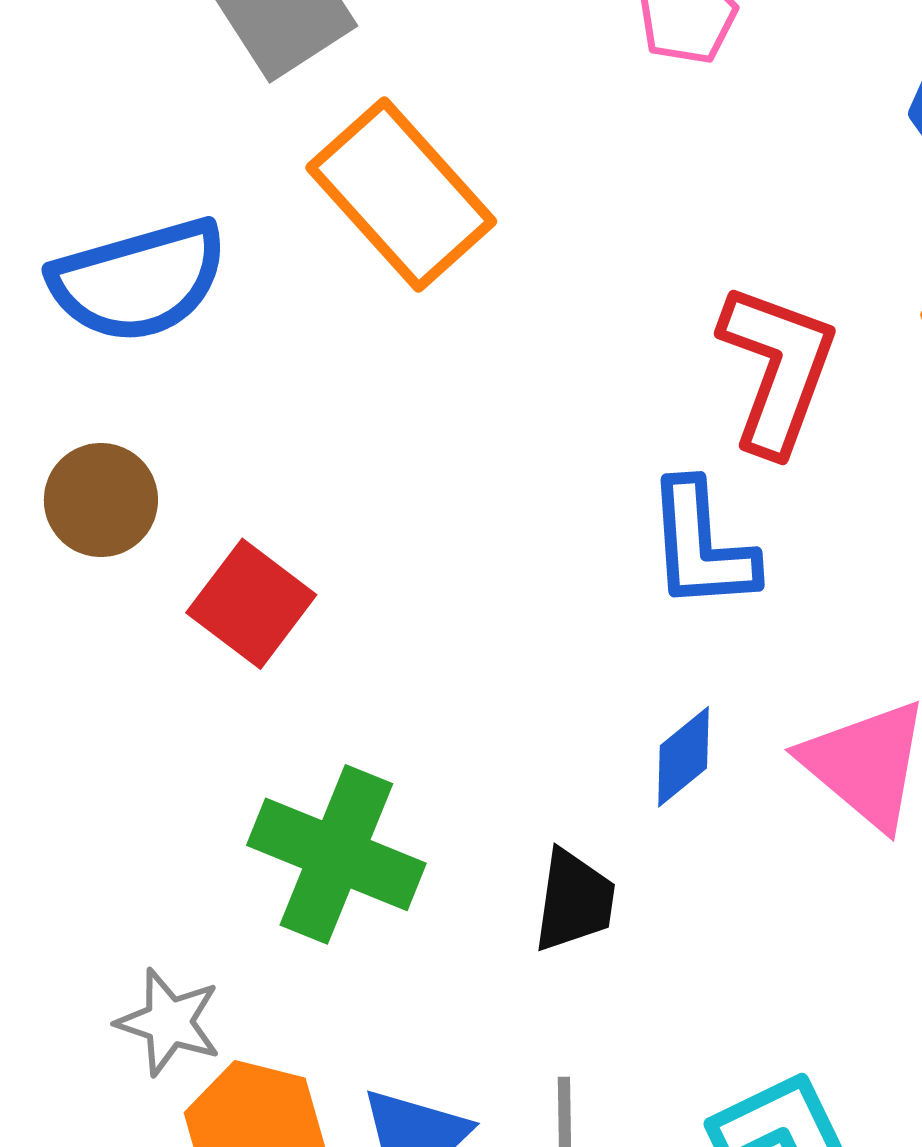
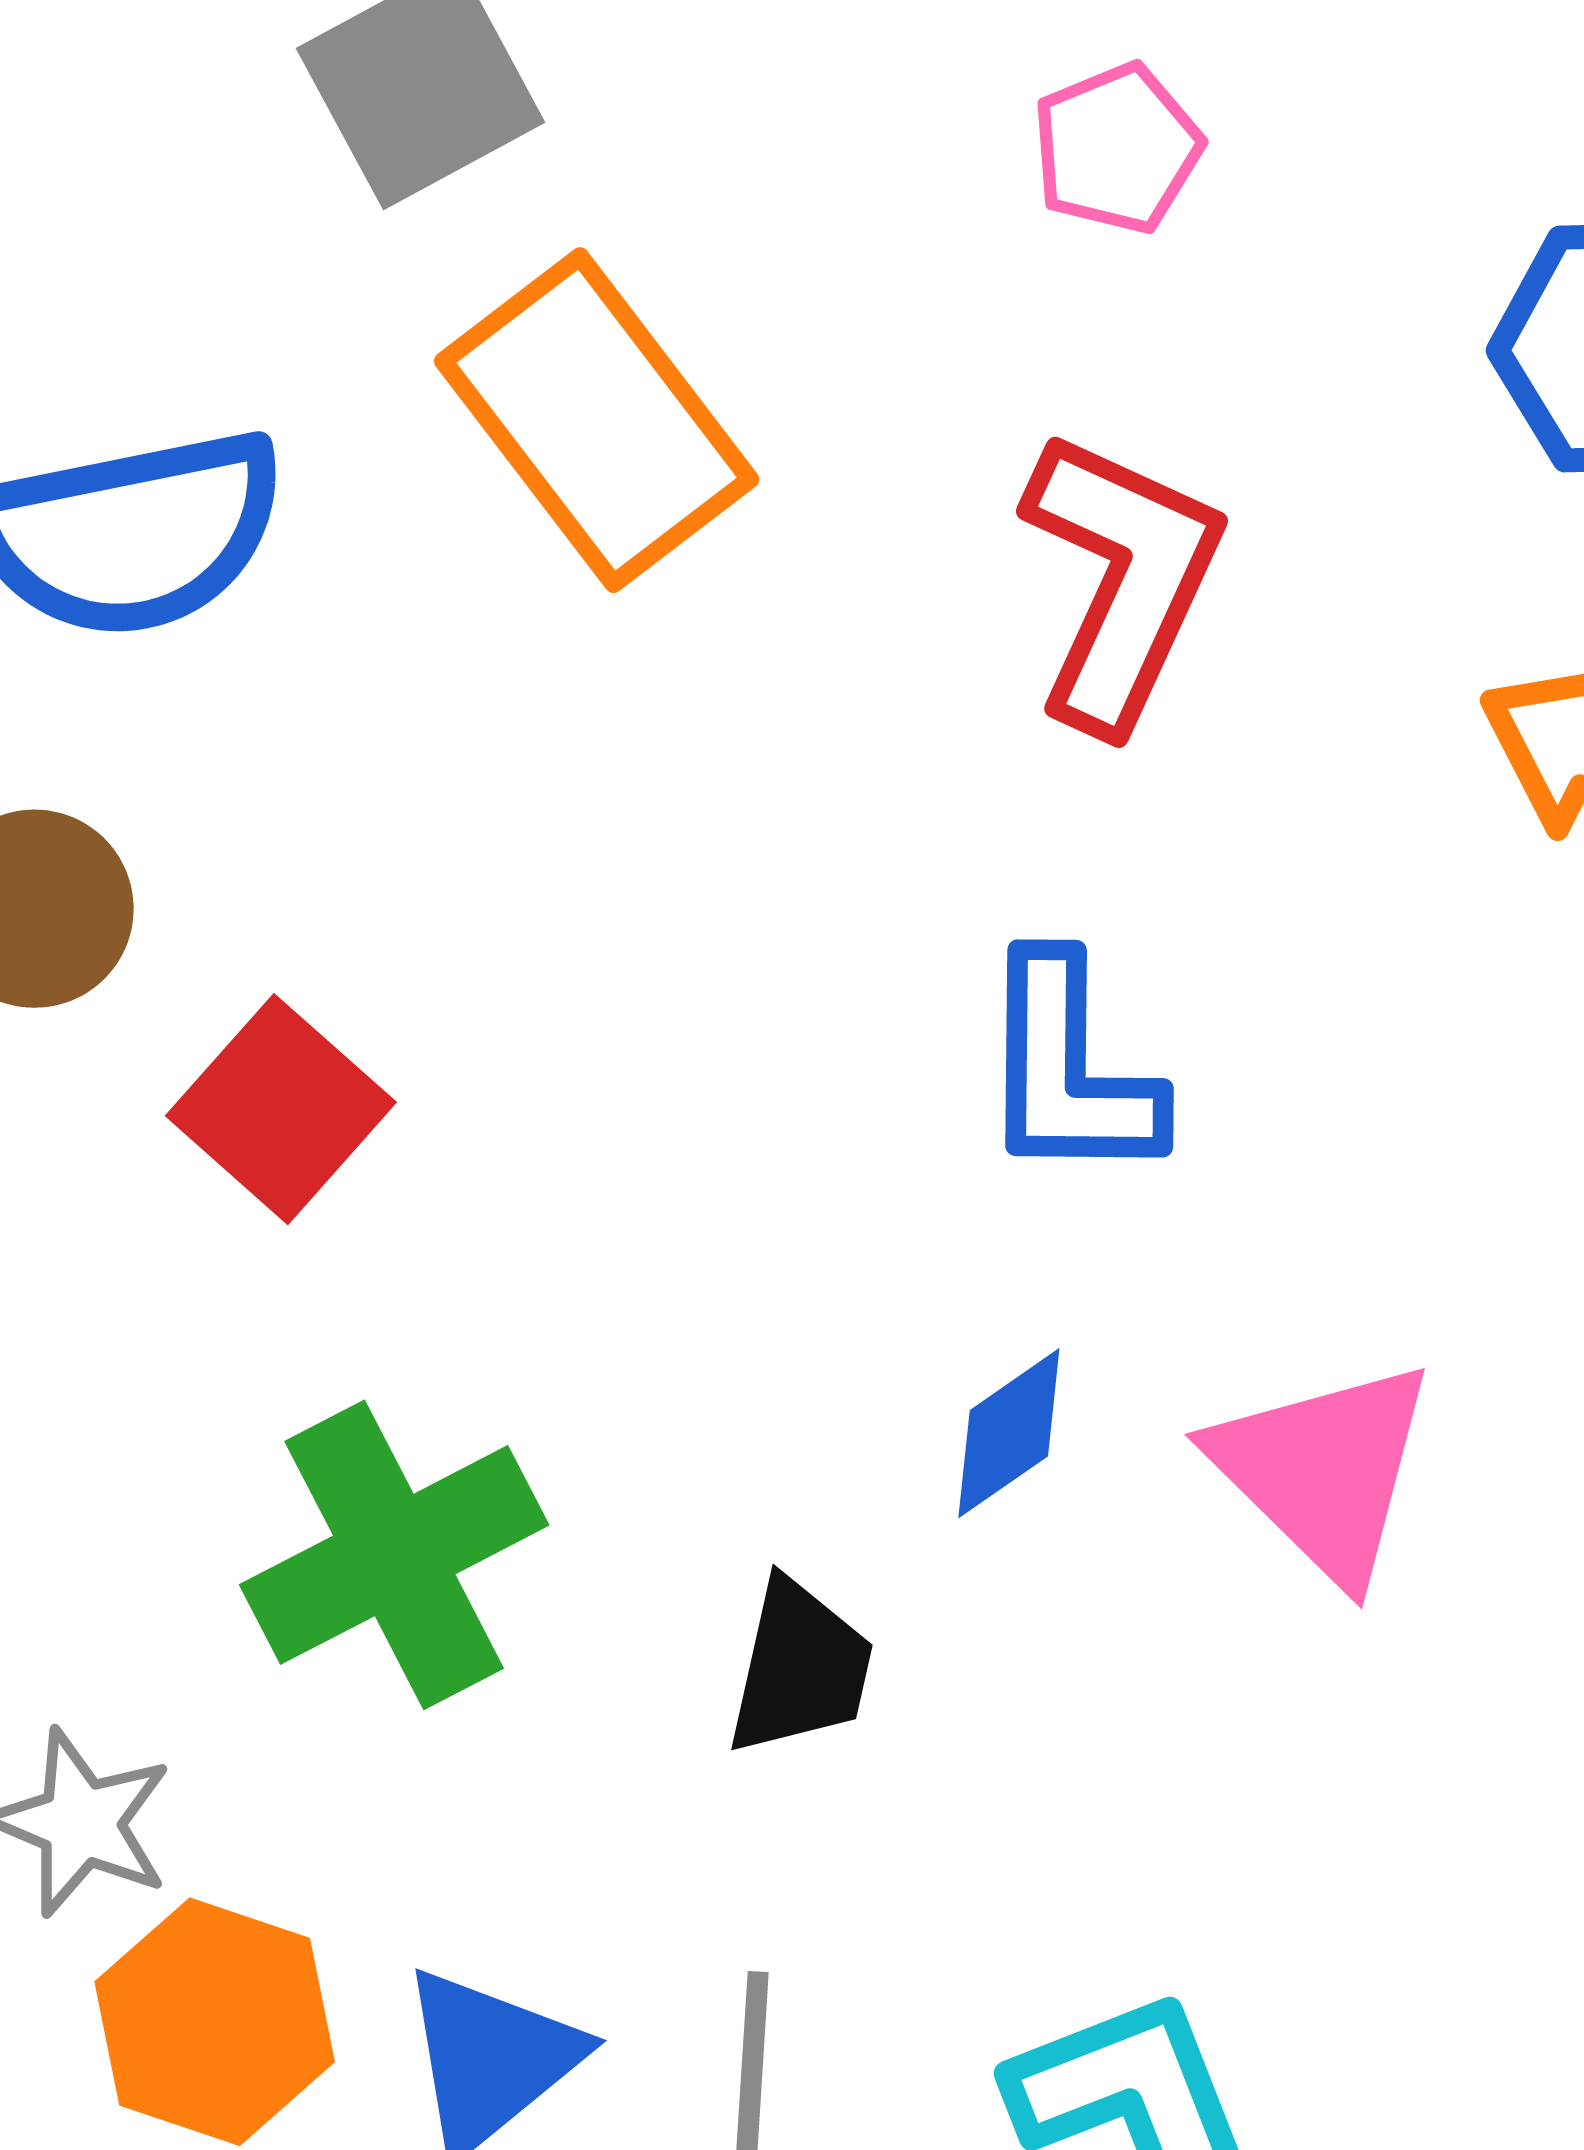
red L-shape: (777, 369) -> (1122, 579), moved
green cross: (336, 854) -> (394, 1555), turned 36

